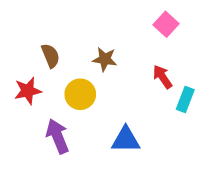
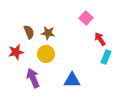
pink square: (166, 24) -> (86, 18), moved
brown star: (105, 59) -> (48, 33), moved
red arrow: (162, 77) -> (100, 39), moved

